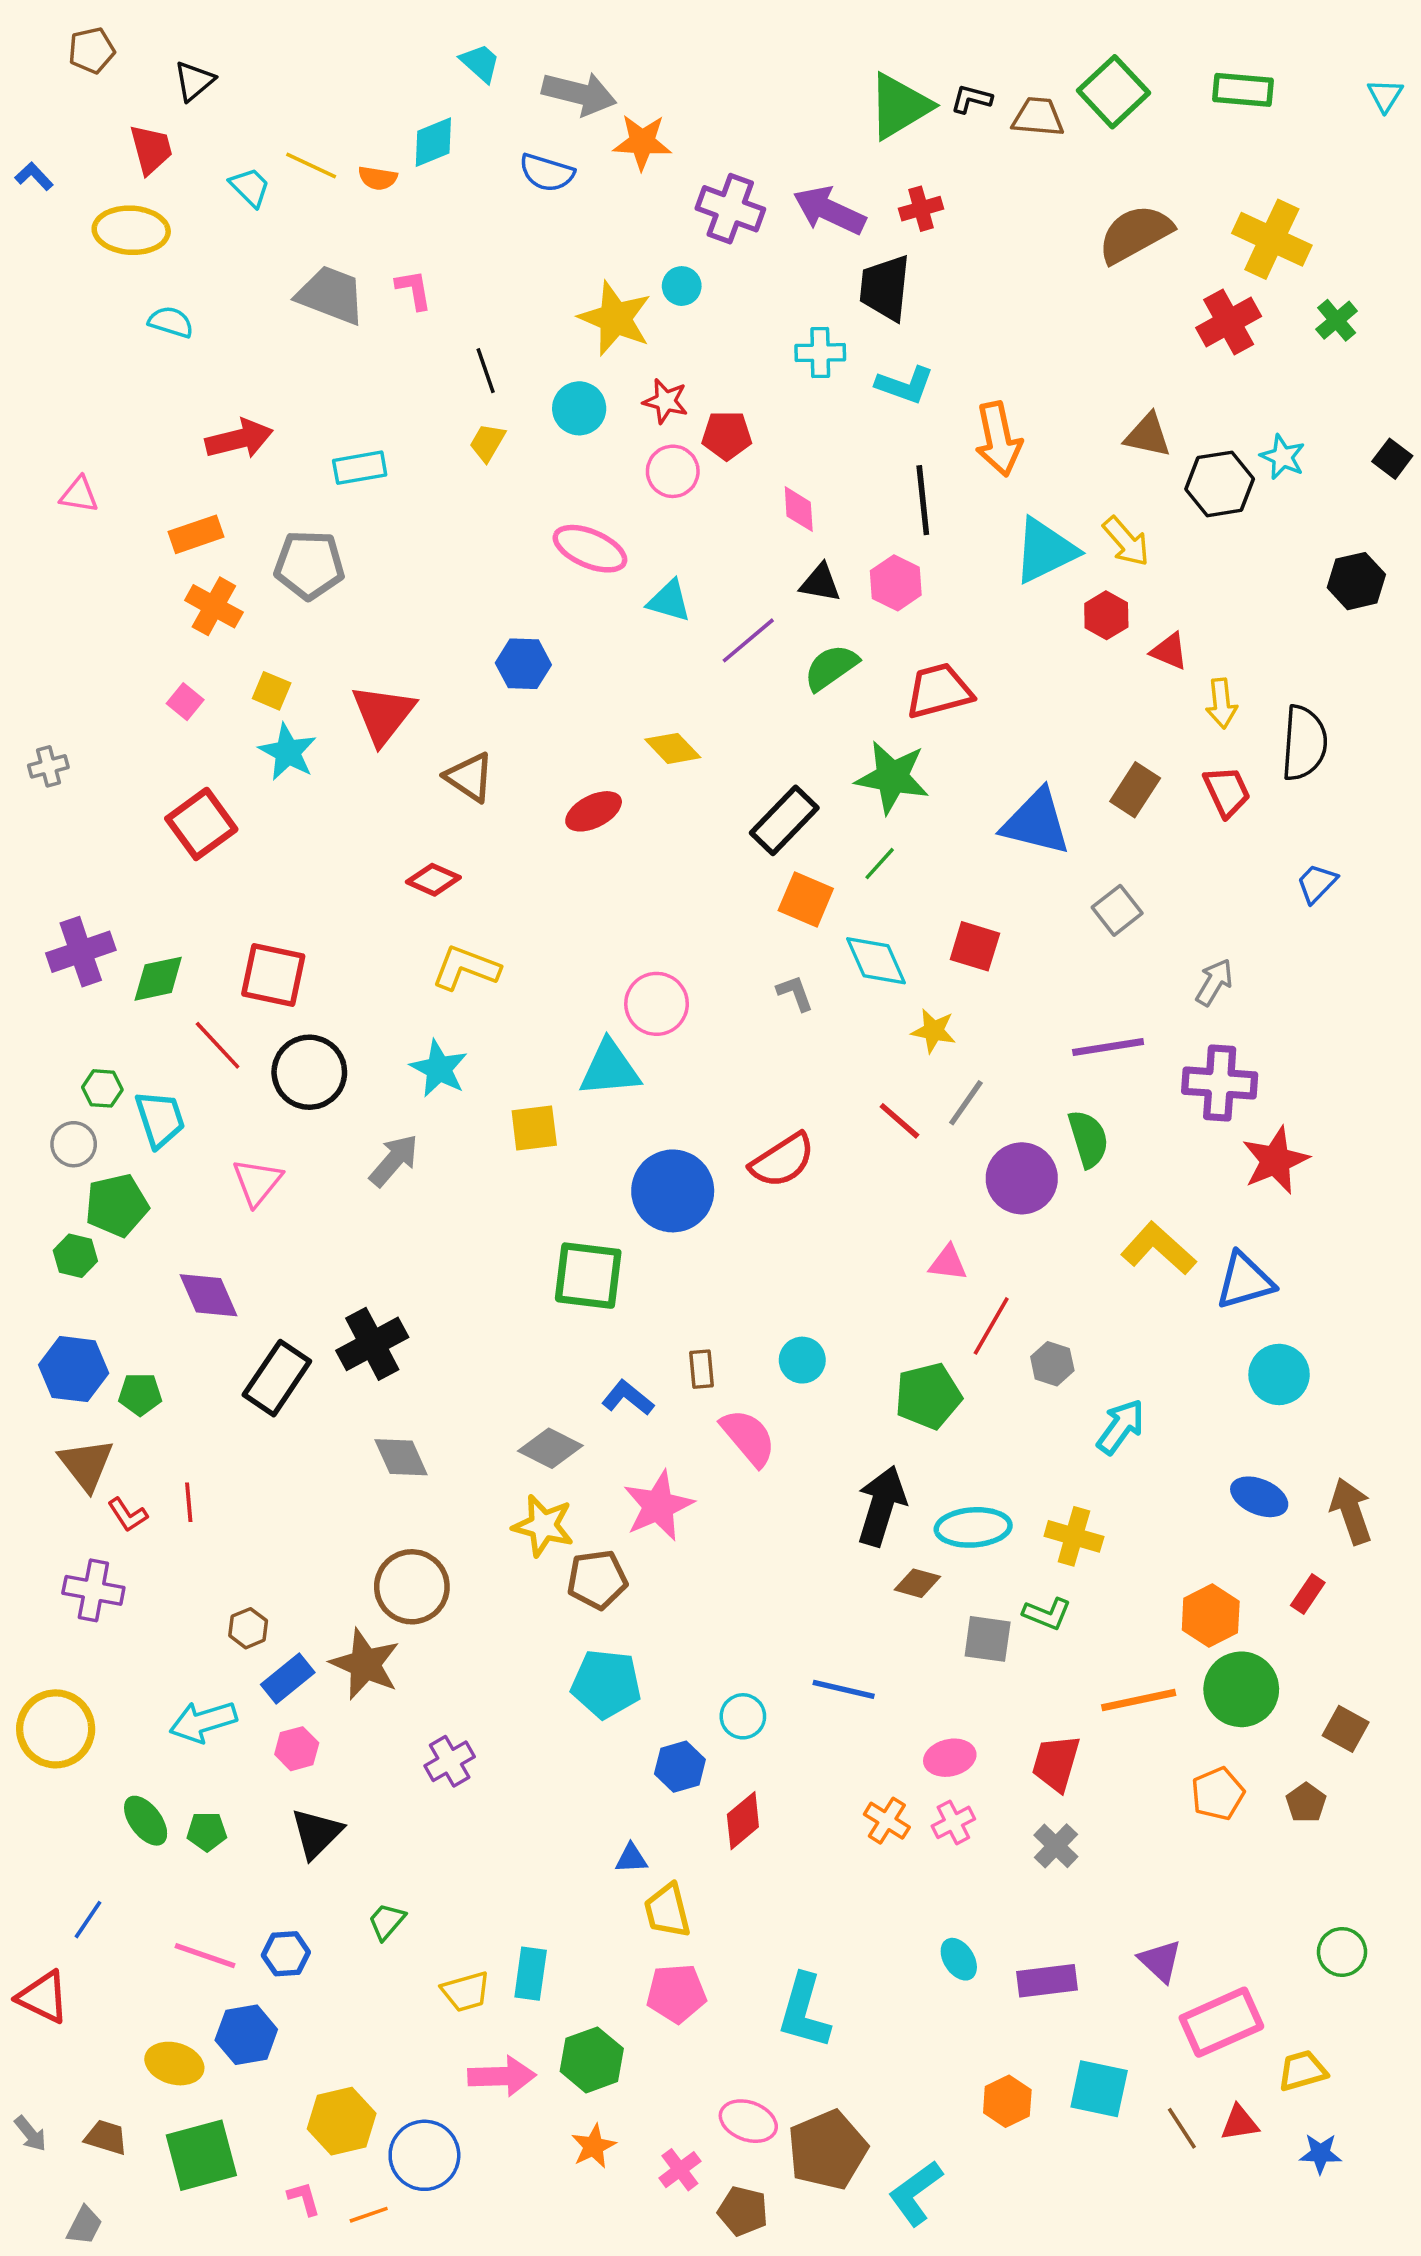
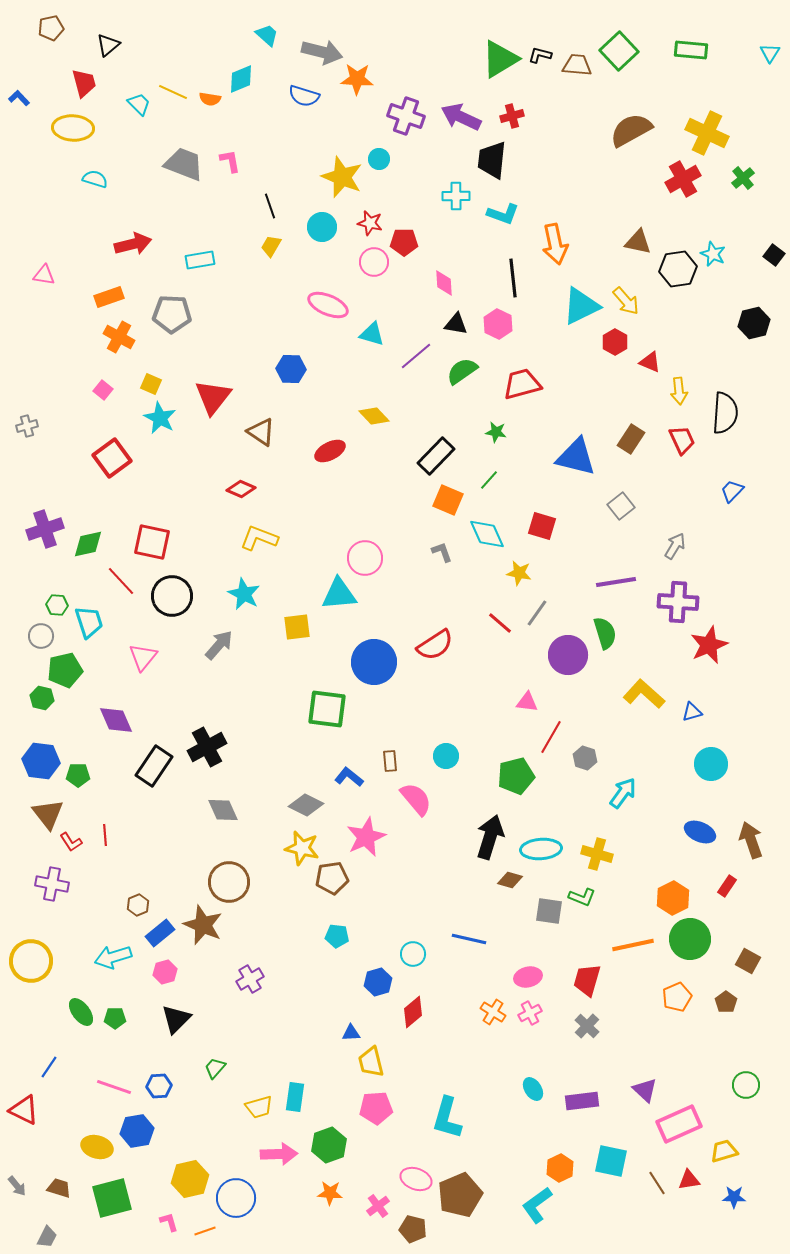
green star: (892, 777) -> (496, 432), size x0.5
blue triangle: (1245, 1281) -> (692, 712), size x0.6
cyan pentagon: (606, 1684) -> (337, 936), size x0.6
orange star: (594, 2146) -> (330, 1193), turned 30
cyan L-shape: (916, 2193) -> (537, 1205), moved

